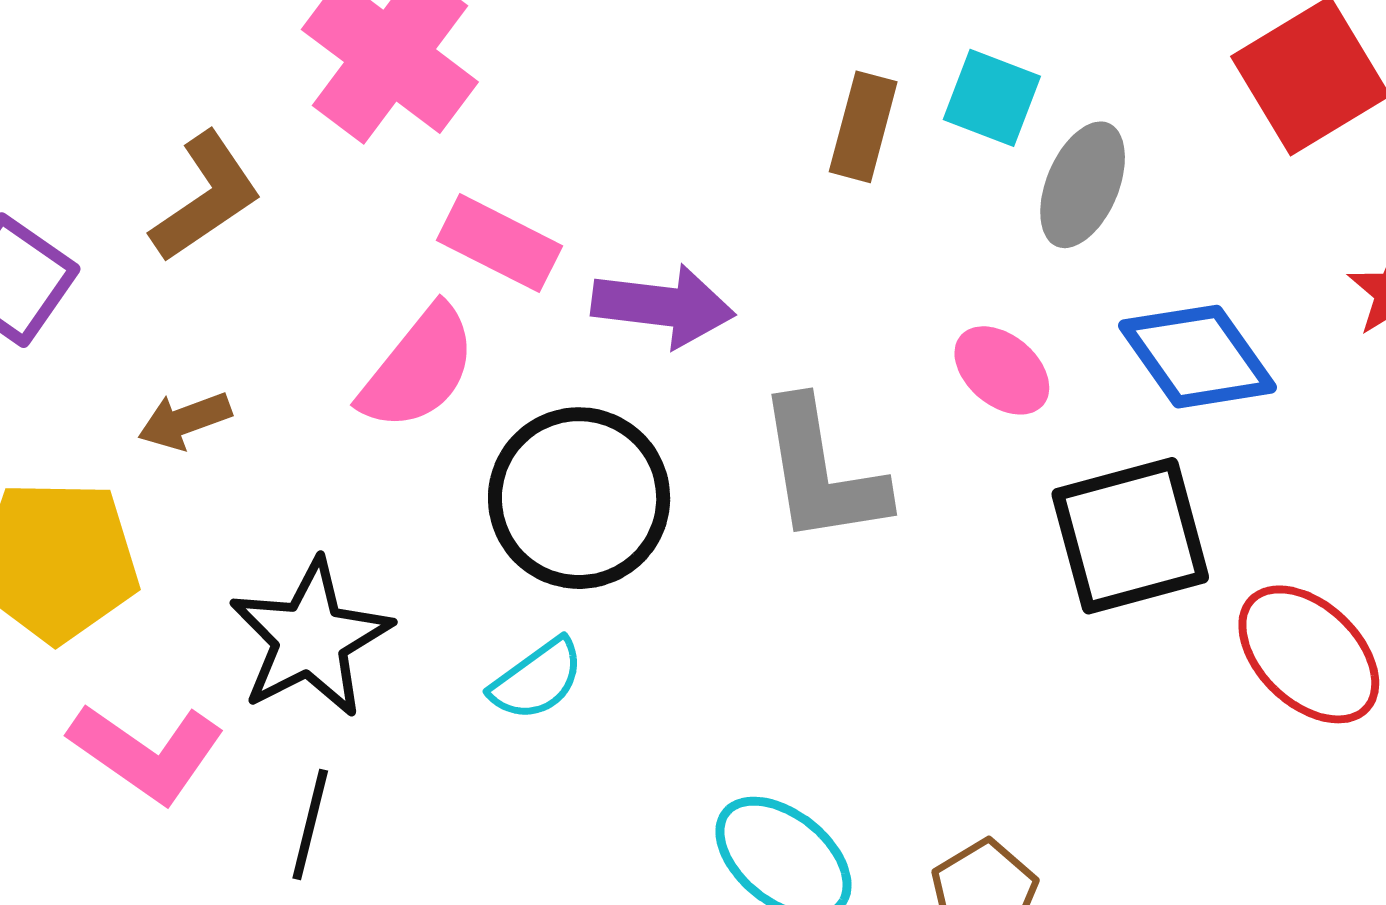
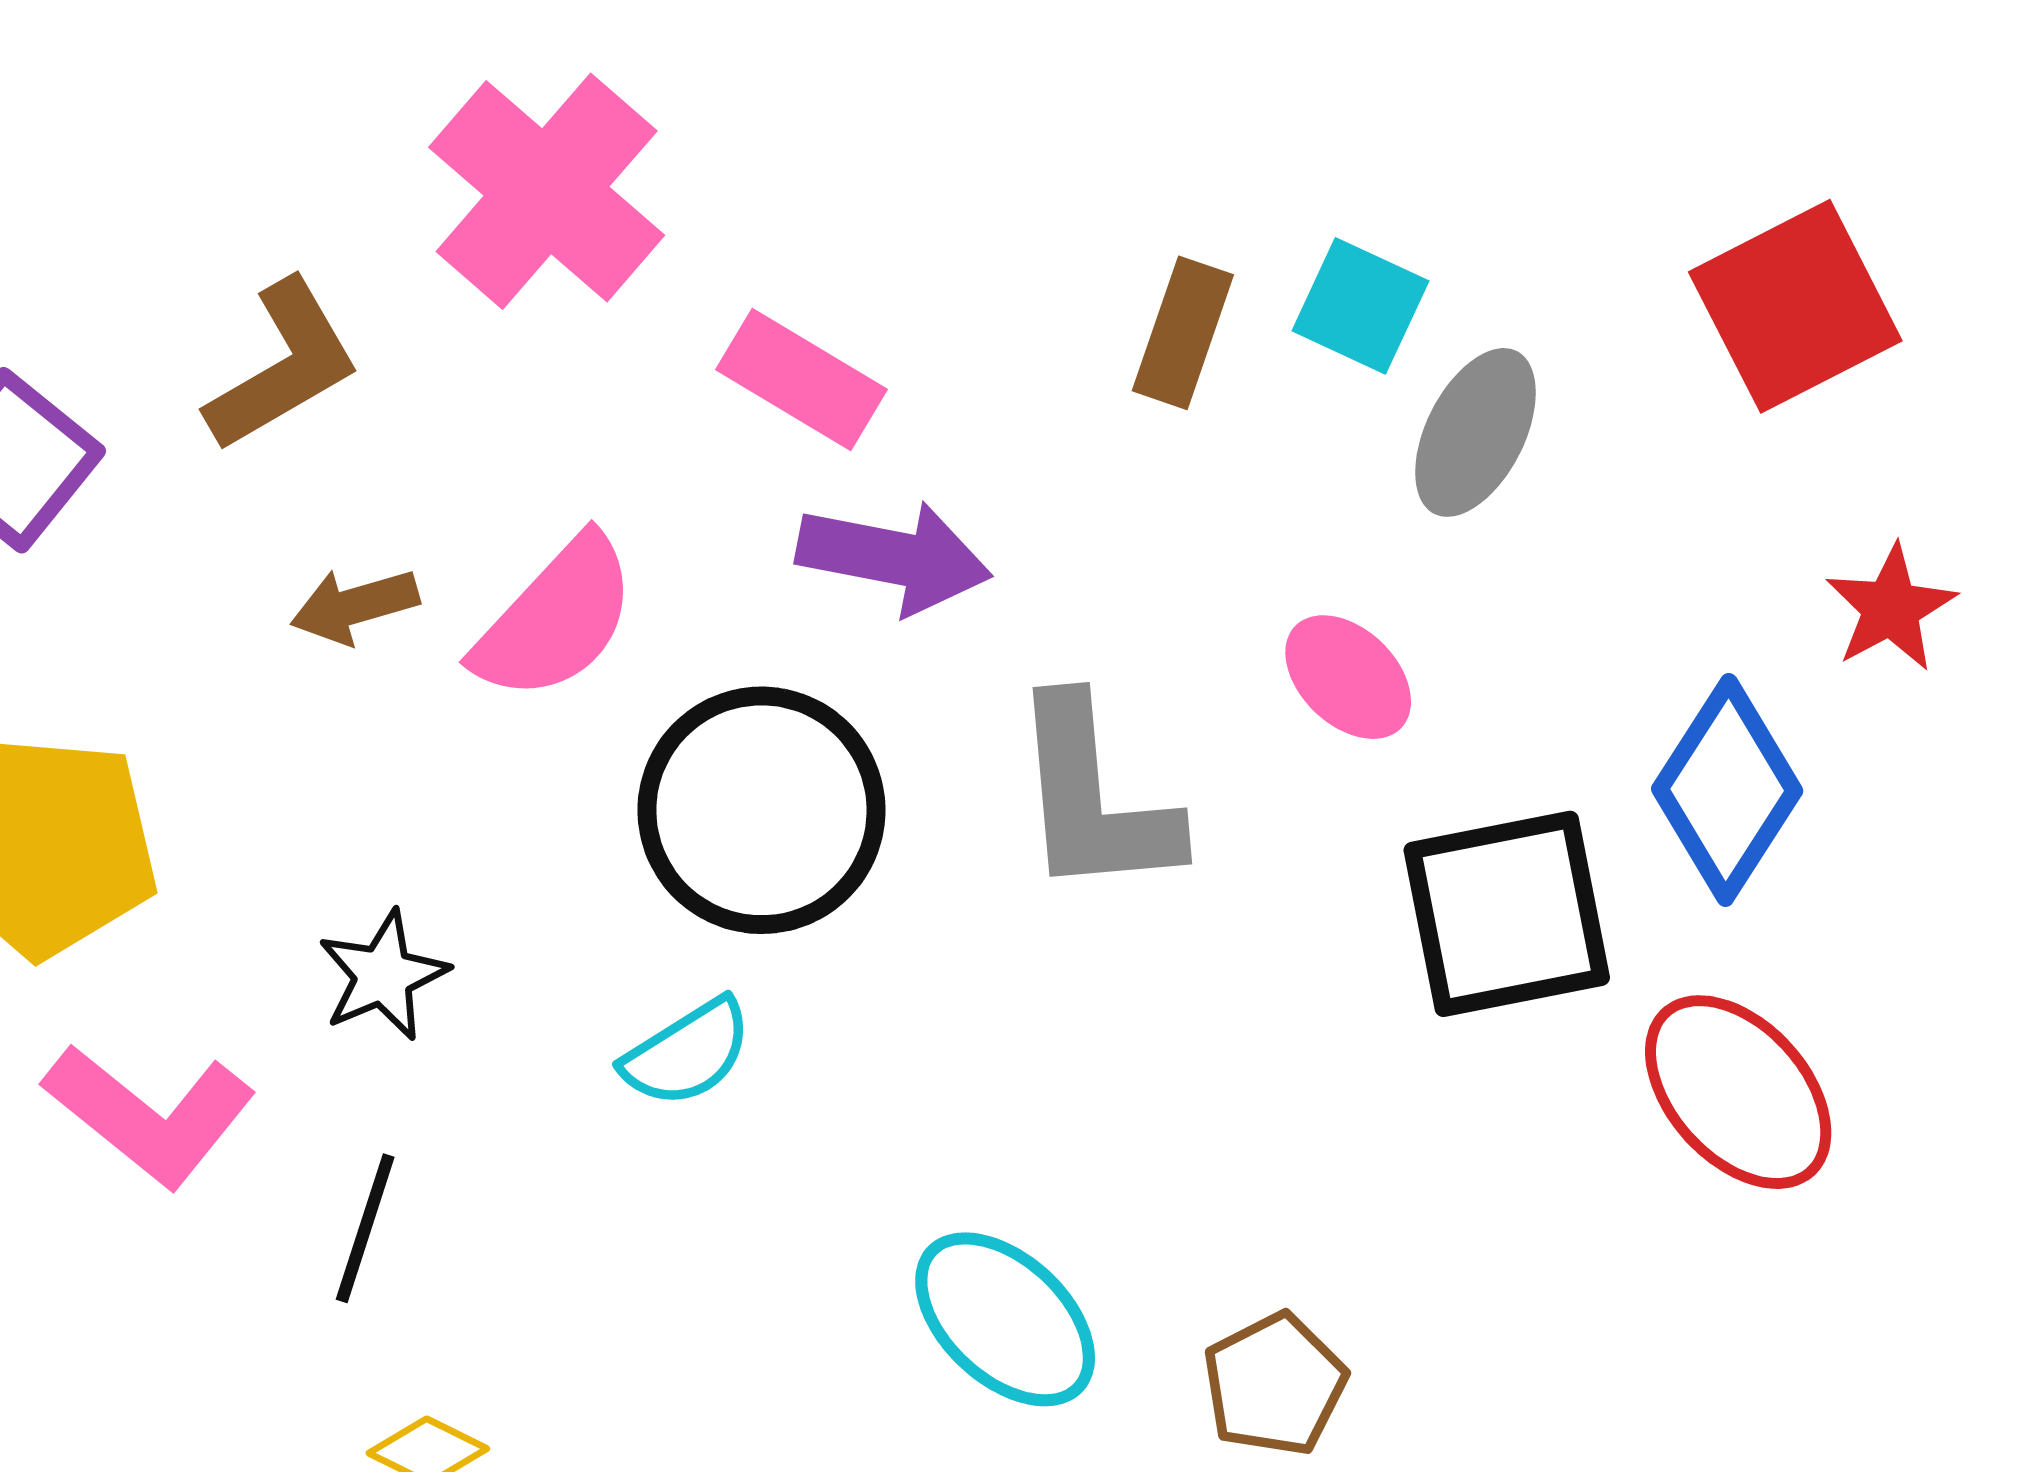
pink rectangle: (499, 243) -> (802, 380), moved
blue diamond: (1198, 357) -> (1727, 790), moved, turned 64
brown arrow: (185, 421) -> (355, 606), moved
black star: (310, 638) -> (383, 975), size x0.6

